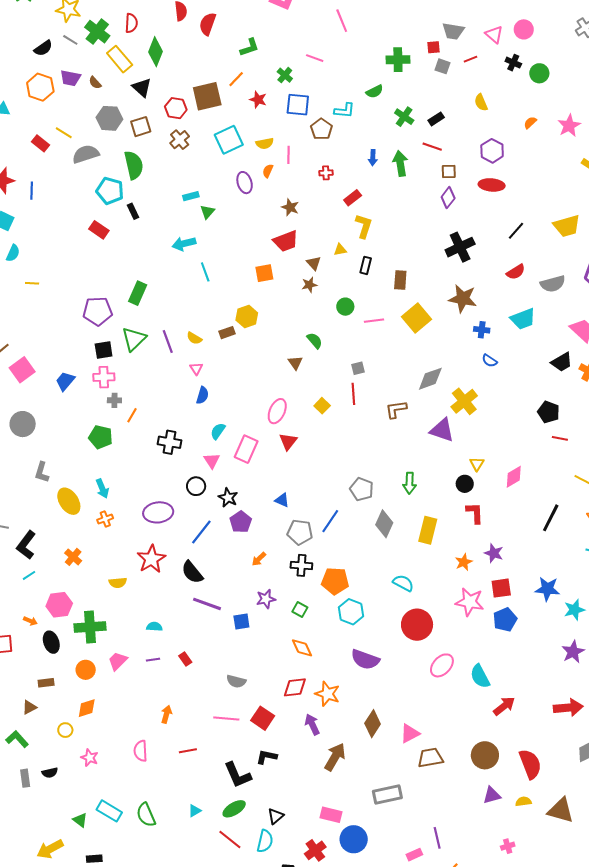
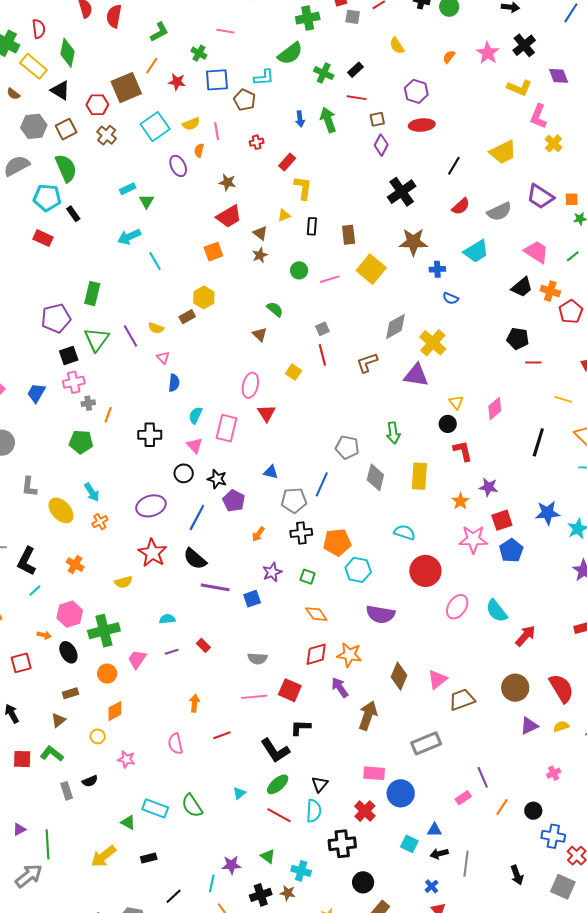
green semicircle: (375, 91) -> (290, 53), size x1.5

